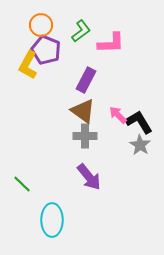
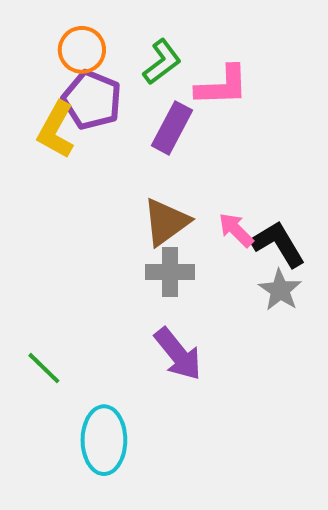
purple rectangle: (86, 80) -> (172, 128), moved
brown triangle: (83, 111) -> (166, 222), turned 48

